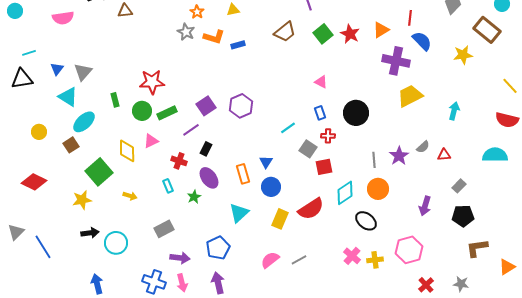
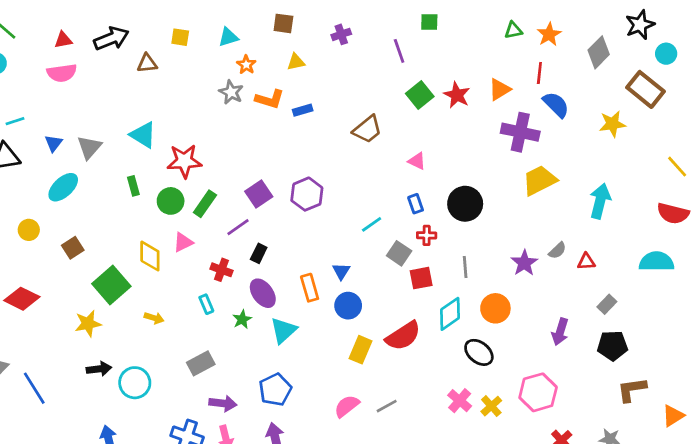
brown trapezoid: (285, 32) -> (367, 129), moved
cyan triangle: (68, 97) -> (143, 135), moved
cyan arrow: (454, 111) -> (600, 201), size x1.4
green rectangle: (167, 113) -> (205, 204), turned -30
cyan ellipse: (84, 122) -> (63, 187), moved
gray line: (374, 160) -> (465, 267), moved
cyan triangle: (239, 213) -> (283, 330), moved
yellow cross: (375, 260) -> (491, 406), turned -35

